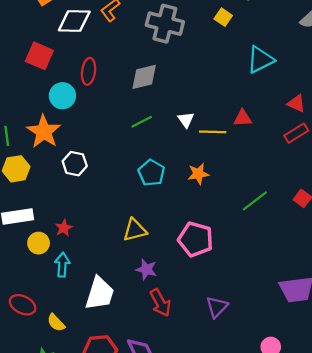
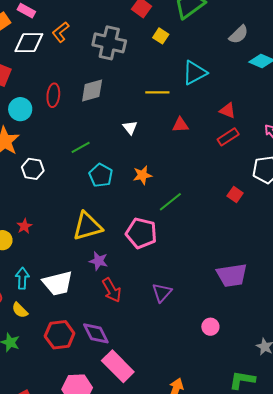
red ellipse: (89, 71) -> (53, 95), moved
green line: (142, 122) -> (81, 147), moved
yellow line: (213, 132) -> (157, 92), moved
green line: (255, 201) -> (170, 202), moved
yellow triangle: (135, 230) -> (87, 226), size x1.4
cyan arrow: (62, 265) -> (22, 278), moved
white trapezoid: (100, 293) -> (58, 283), turned 60

